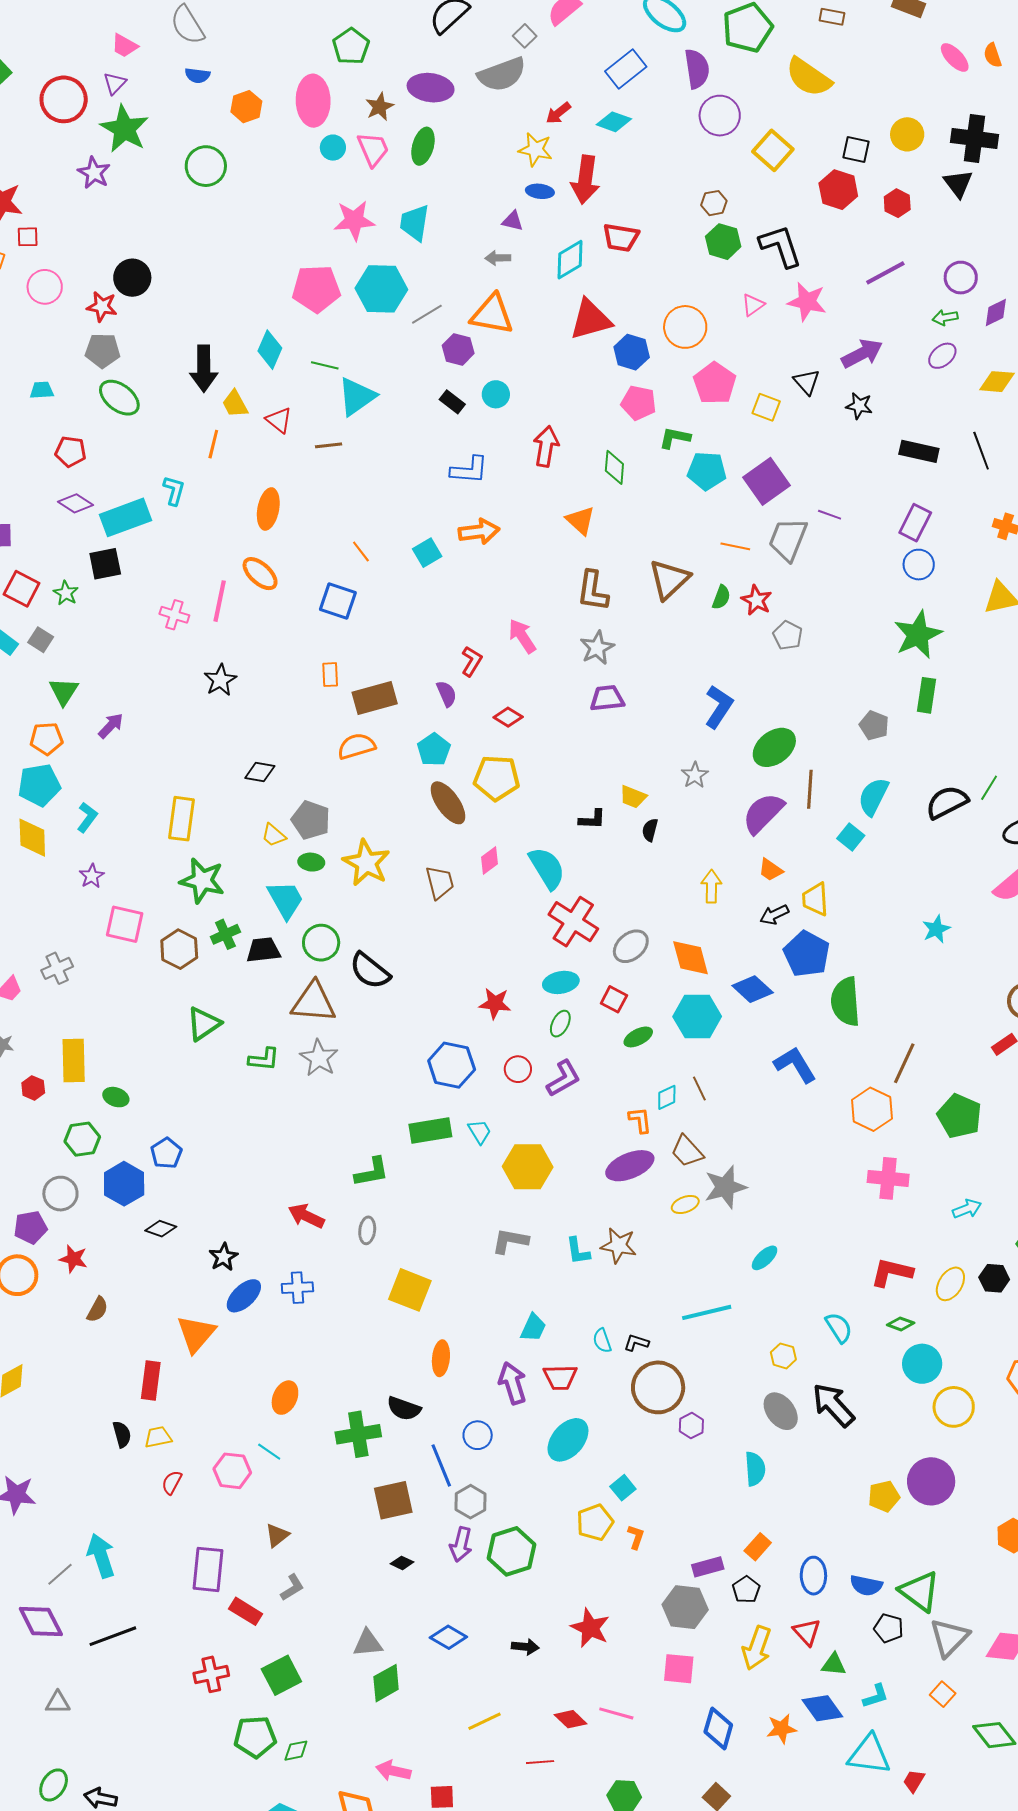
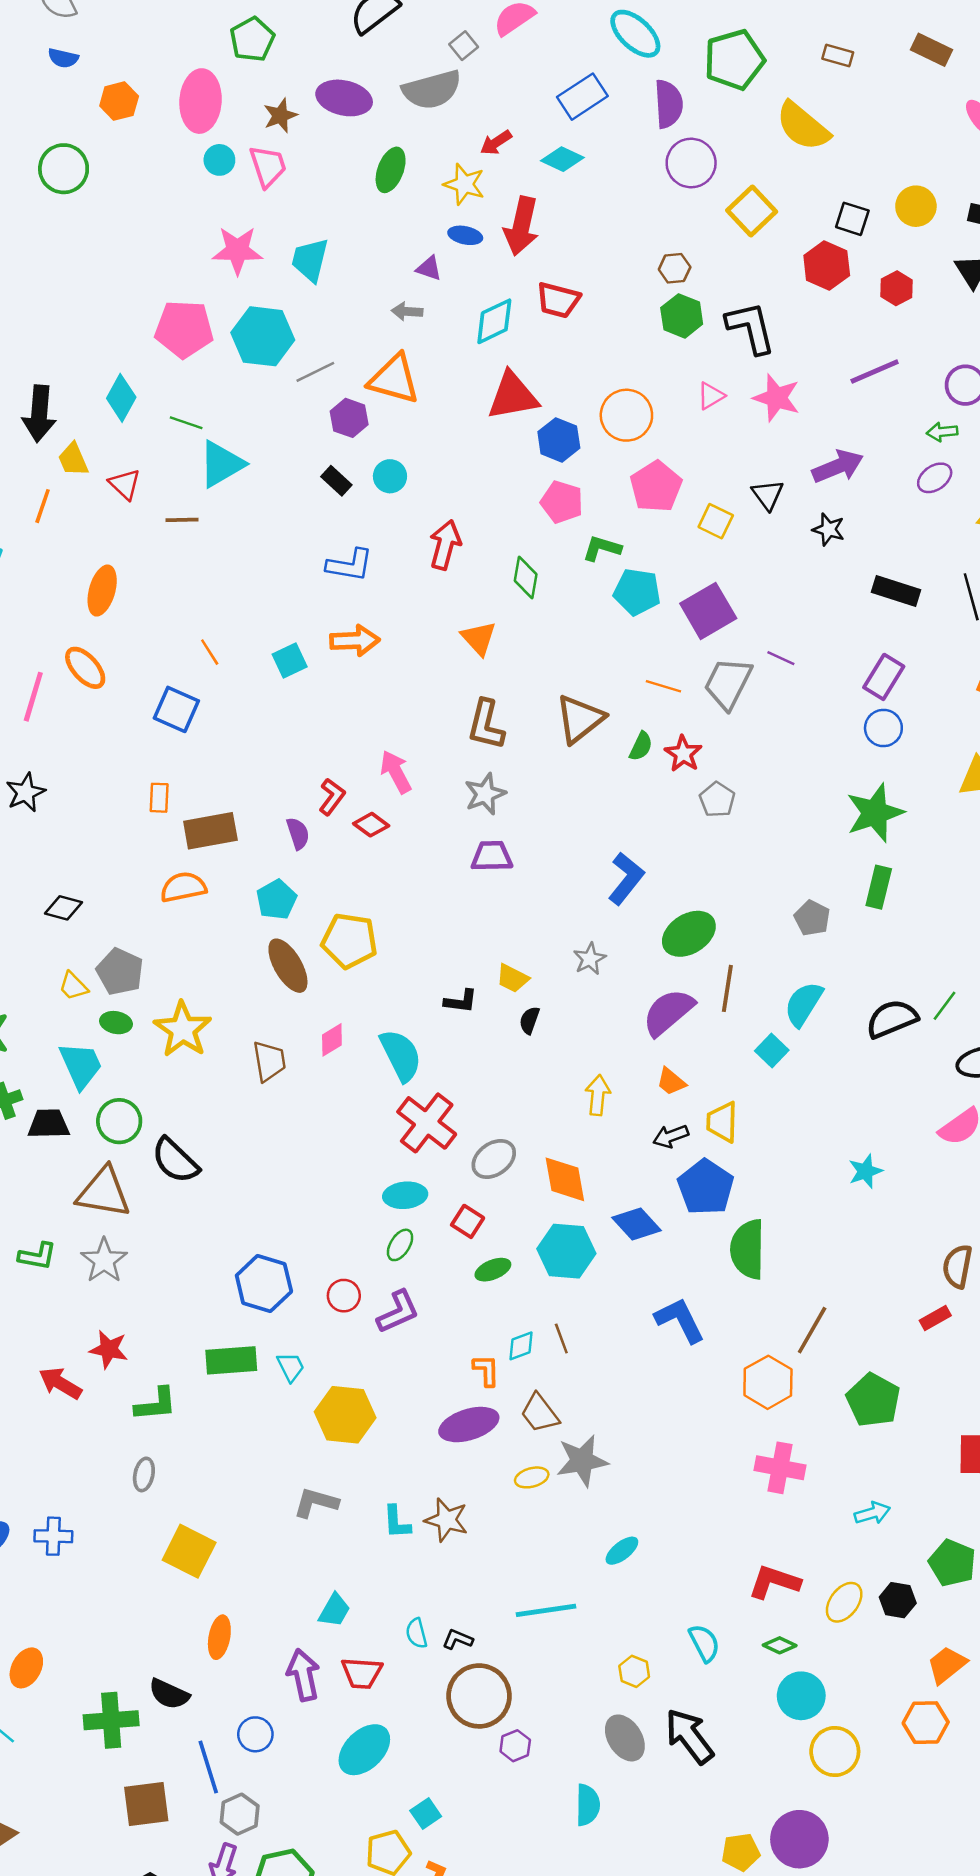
green ellipse: (423, 146) -> (391, 170), moved
red diamond: (508, 717) -> (371, 825), moved
red star: (495, 1003) -> (109, 1349), moved
red arrow: (306, 1216) -> (60, 1383), moved

